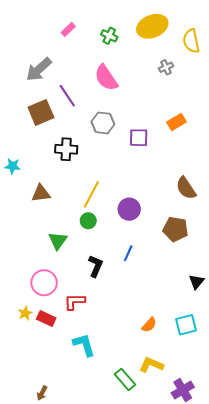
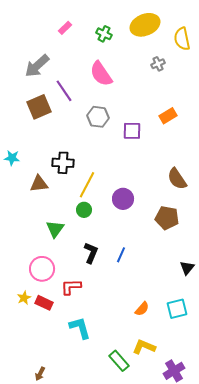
black cross: (66, 149) -> (63, 163), moved
blue line: (128, 253) -> (121, 255), moved

